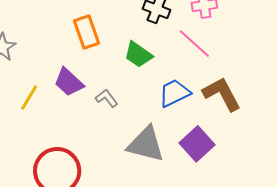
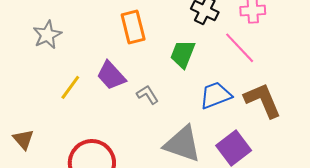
green trapezoid: (138, 55) -> (183, 54), turned 72

